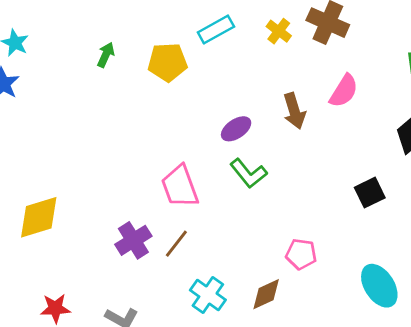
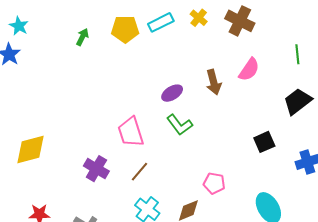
yellow cross: (279, 31) -> (199, 18), moved
yellow pentagon: (168, 62) -> (125, 29), moved
purple cross: (133, 240) -> (96, 169), turned -30
brown line: (176, 244) -> (140, 172), moved

